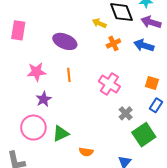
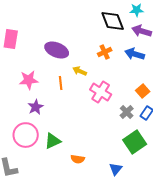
yellow arrow: (99, 23) -> (80, 71), moved
orange square: (152, 83) -> (143, 91), turned 32
gray cross: (126, 113) -> (127, 112), moved

